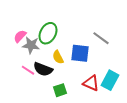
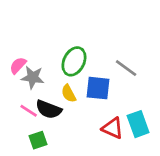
green ellipse: (48, 33) -> (74, 61), moved
cyan rectangle: (110, 80) -> (138, 124), turned -48
green square: (60, 90) -> (38, 140), moved

